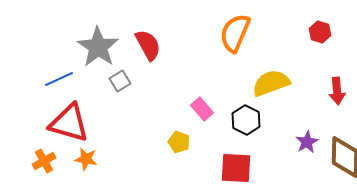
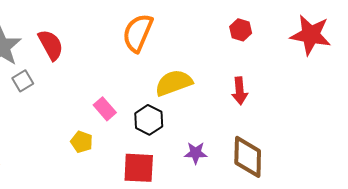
red hexagon: (320, 32) -> (241, 30), moved
purple star: (307, 142) -> (196, 153), moved, turned 30

